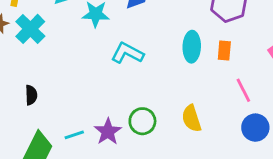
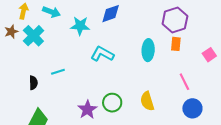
orange rectangle: (224, 50) -> (176, 44), moved
cyan line: (74, 135) -> (58, 72), moved

